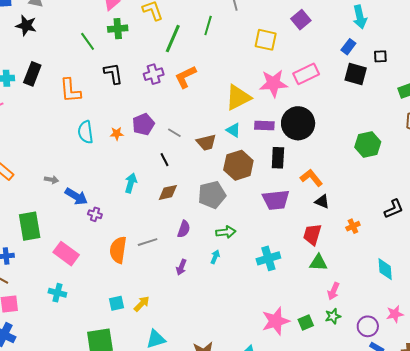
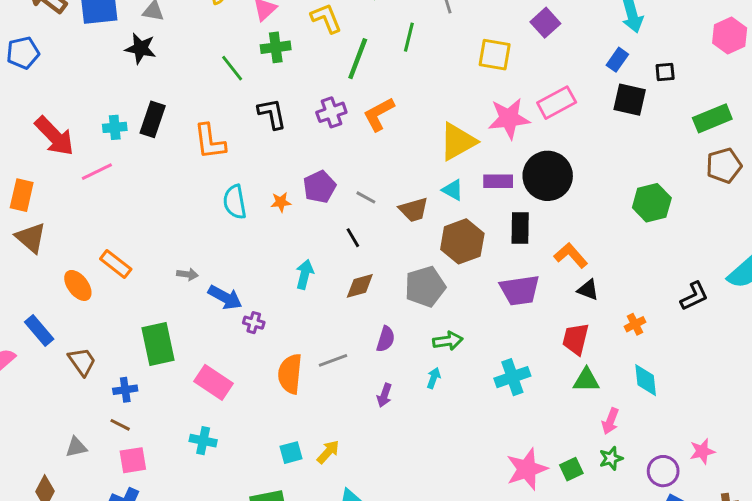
cyan diamond: (385, 269) -> (646, 380), moved

